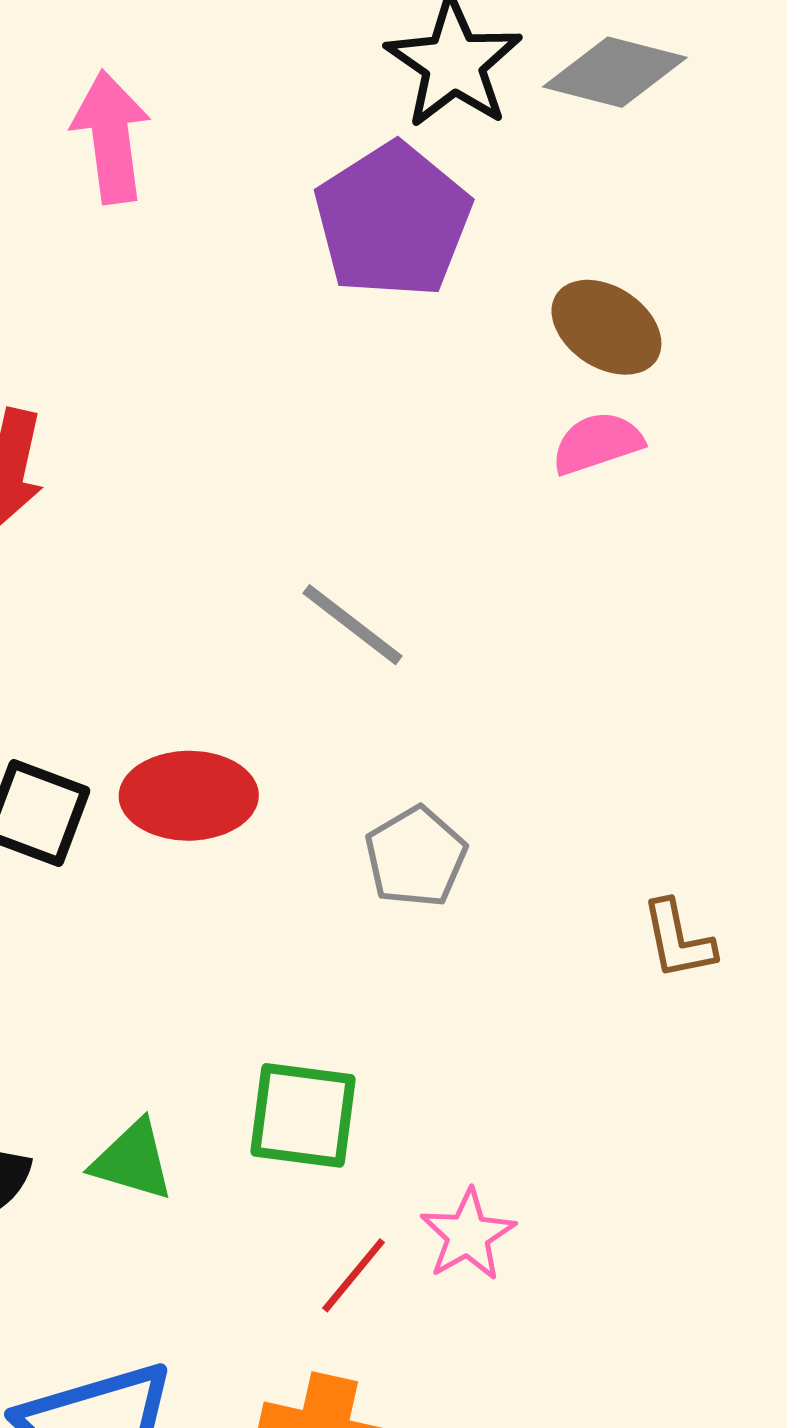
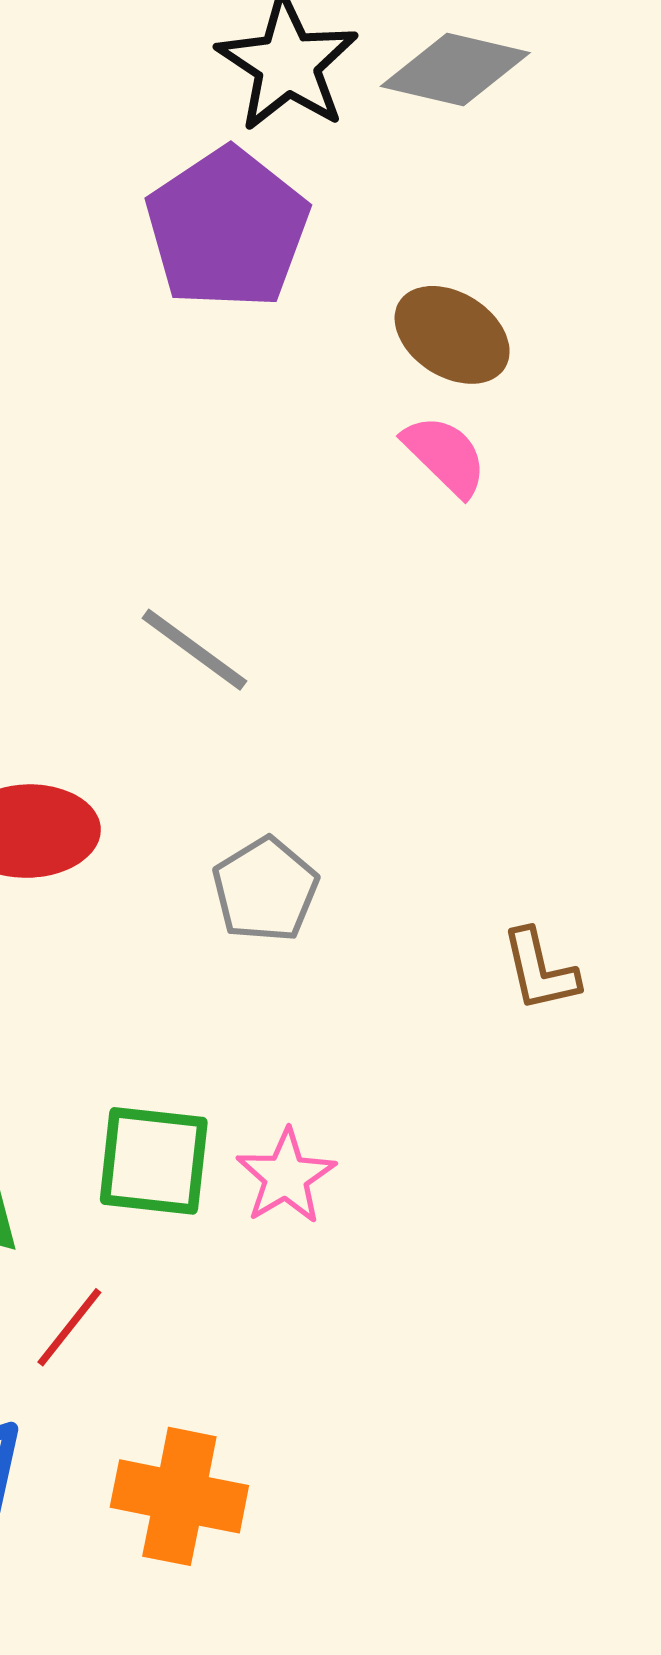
pink semicircle: (597, 443) -> (445, 455), turned 64
pink star: (468, 1235) -> (286, 1177), moved
red line: (354, 1275) -> (69, 1327), moved

